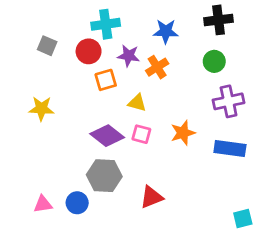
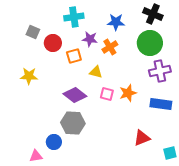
black cross: (219, 20) -> (153, 14), turned 30
red circle: (89, 51) -> (53, 43), moved
green circle: (214, 61) -> (150, 43), size x1.6
pink square: (141, 134) -> (107, 94), moved
red triangle: (151, 197) -> (142, 138), moved
pink triangle: (43, 204) -> (36, 156), moved

